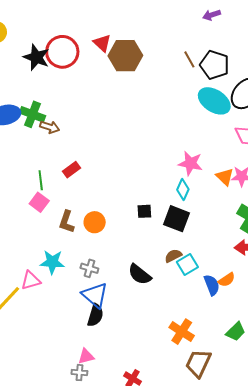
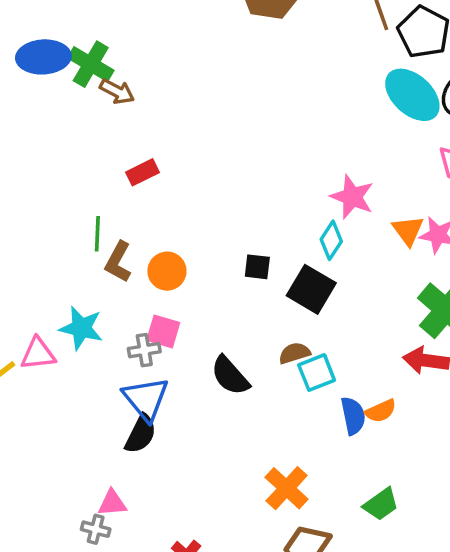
green line: (41, 180) -> (97, 234), moved
pink square: (39, 202) -> (163, 331), moved, turned -30
gray cross: (89, 268) -> (144, 350), turned -36

